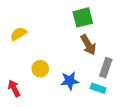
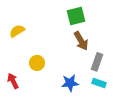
blue star: (70, 81) -> (70, 83), moved
cyan rectangle: (98, 88) -> (99, 83), moved

